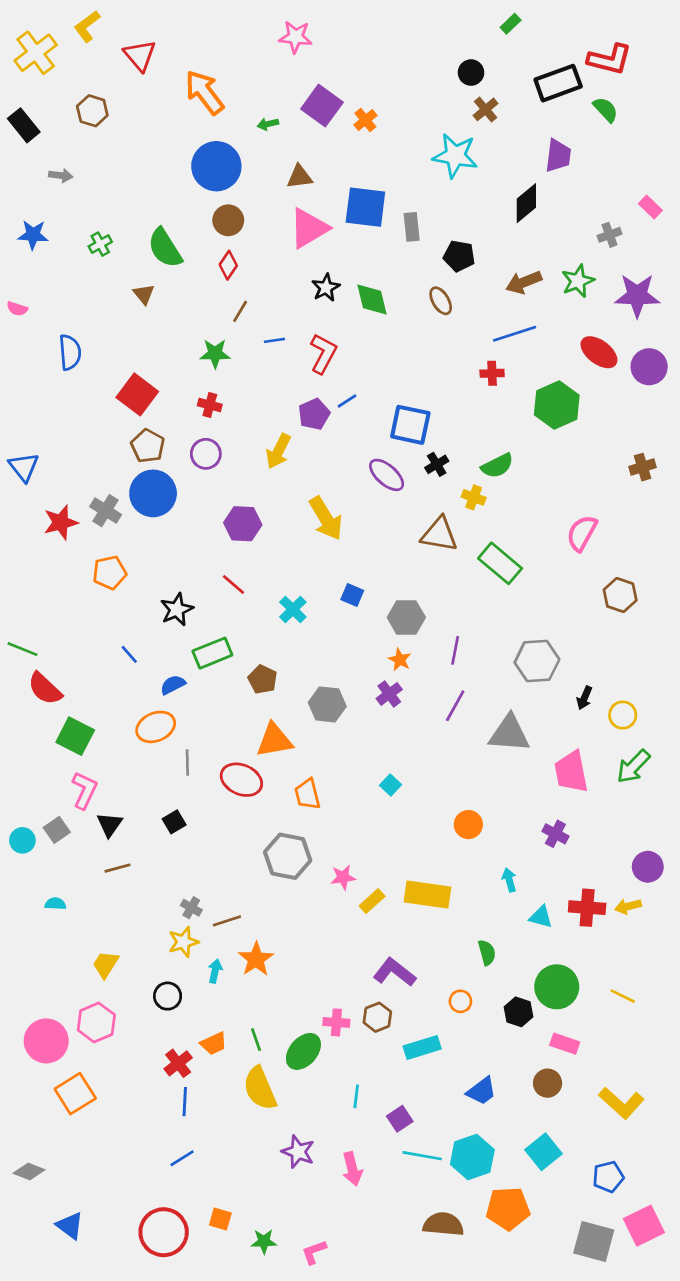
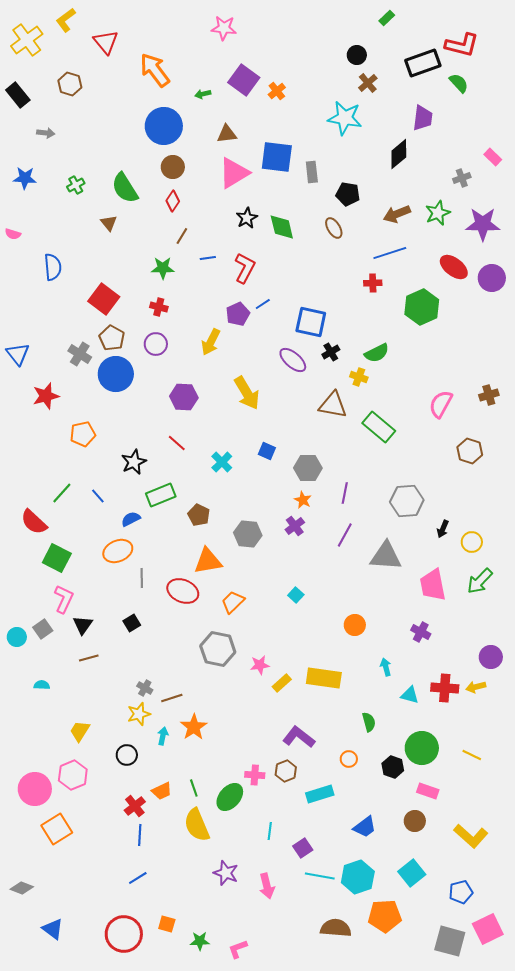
brown cross: (643, 467) -> (489, 395), moved
gray cross: (106, 511) -> (80, 354), moved
green line: (22, 649) -> (62, 493), moved, turned -70
orange trapezoid: (307, 794) -> (233, 602), turned 60

